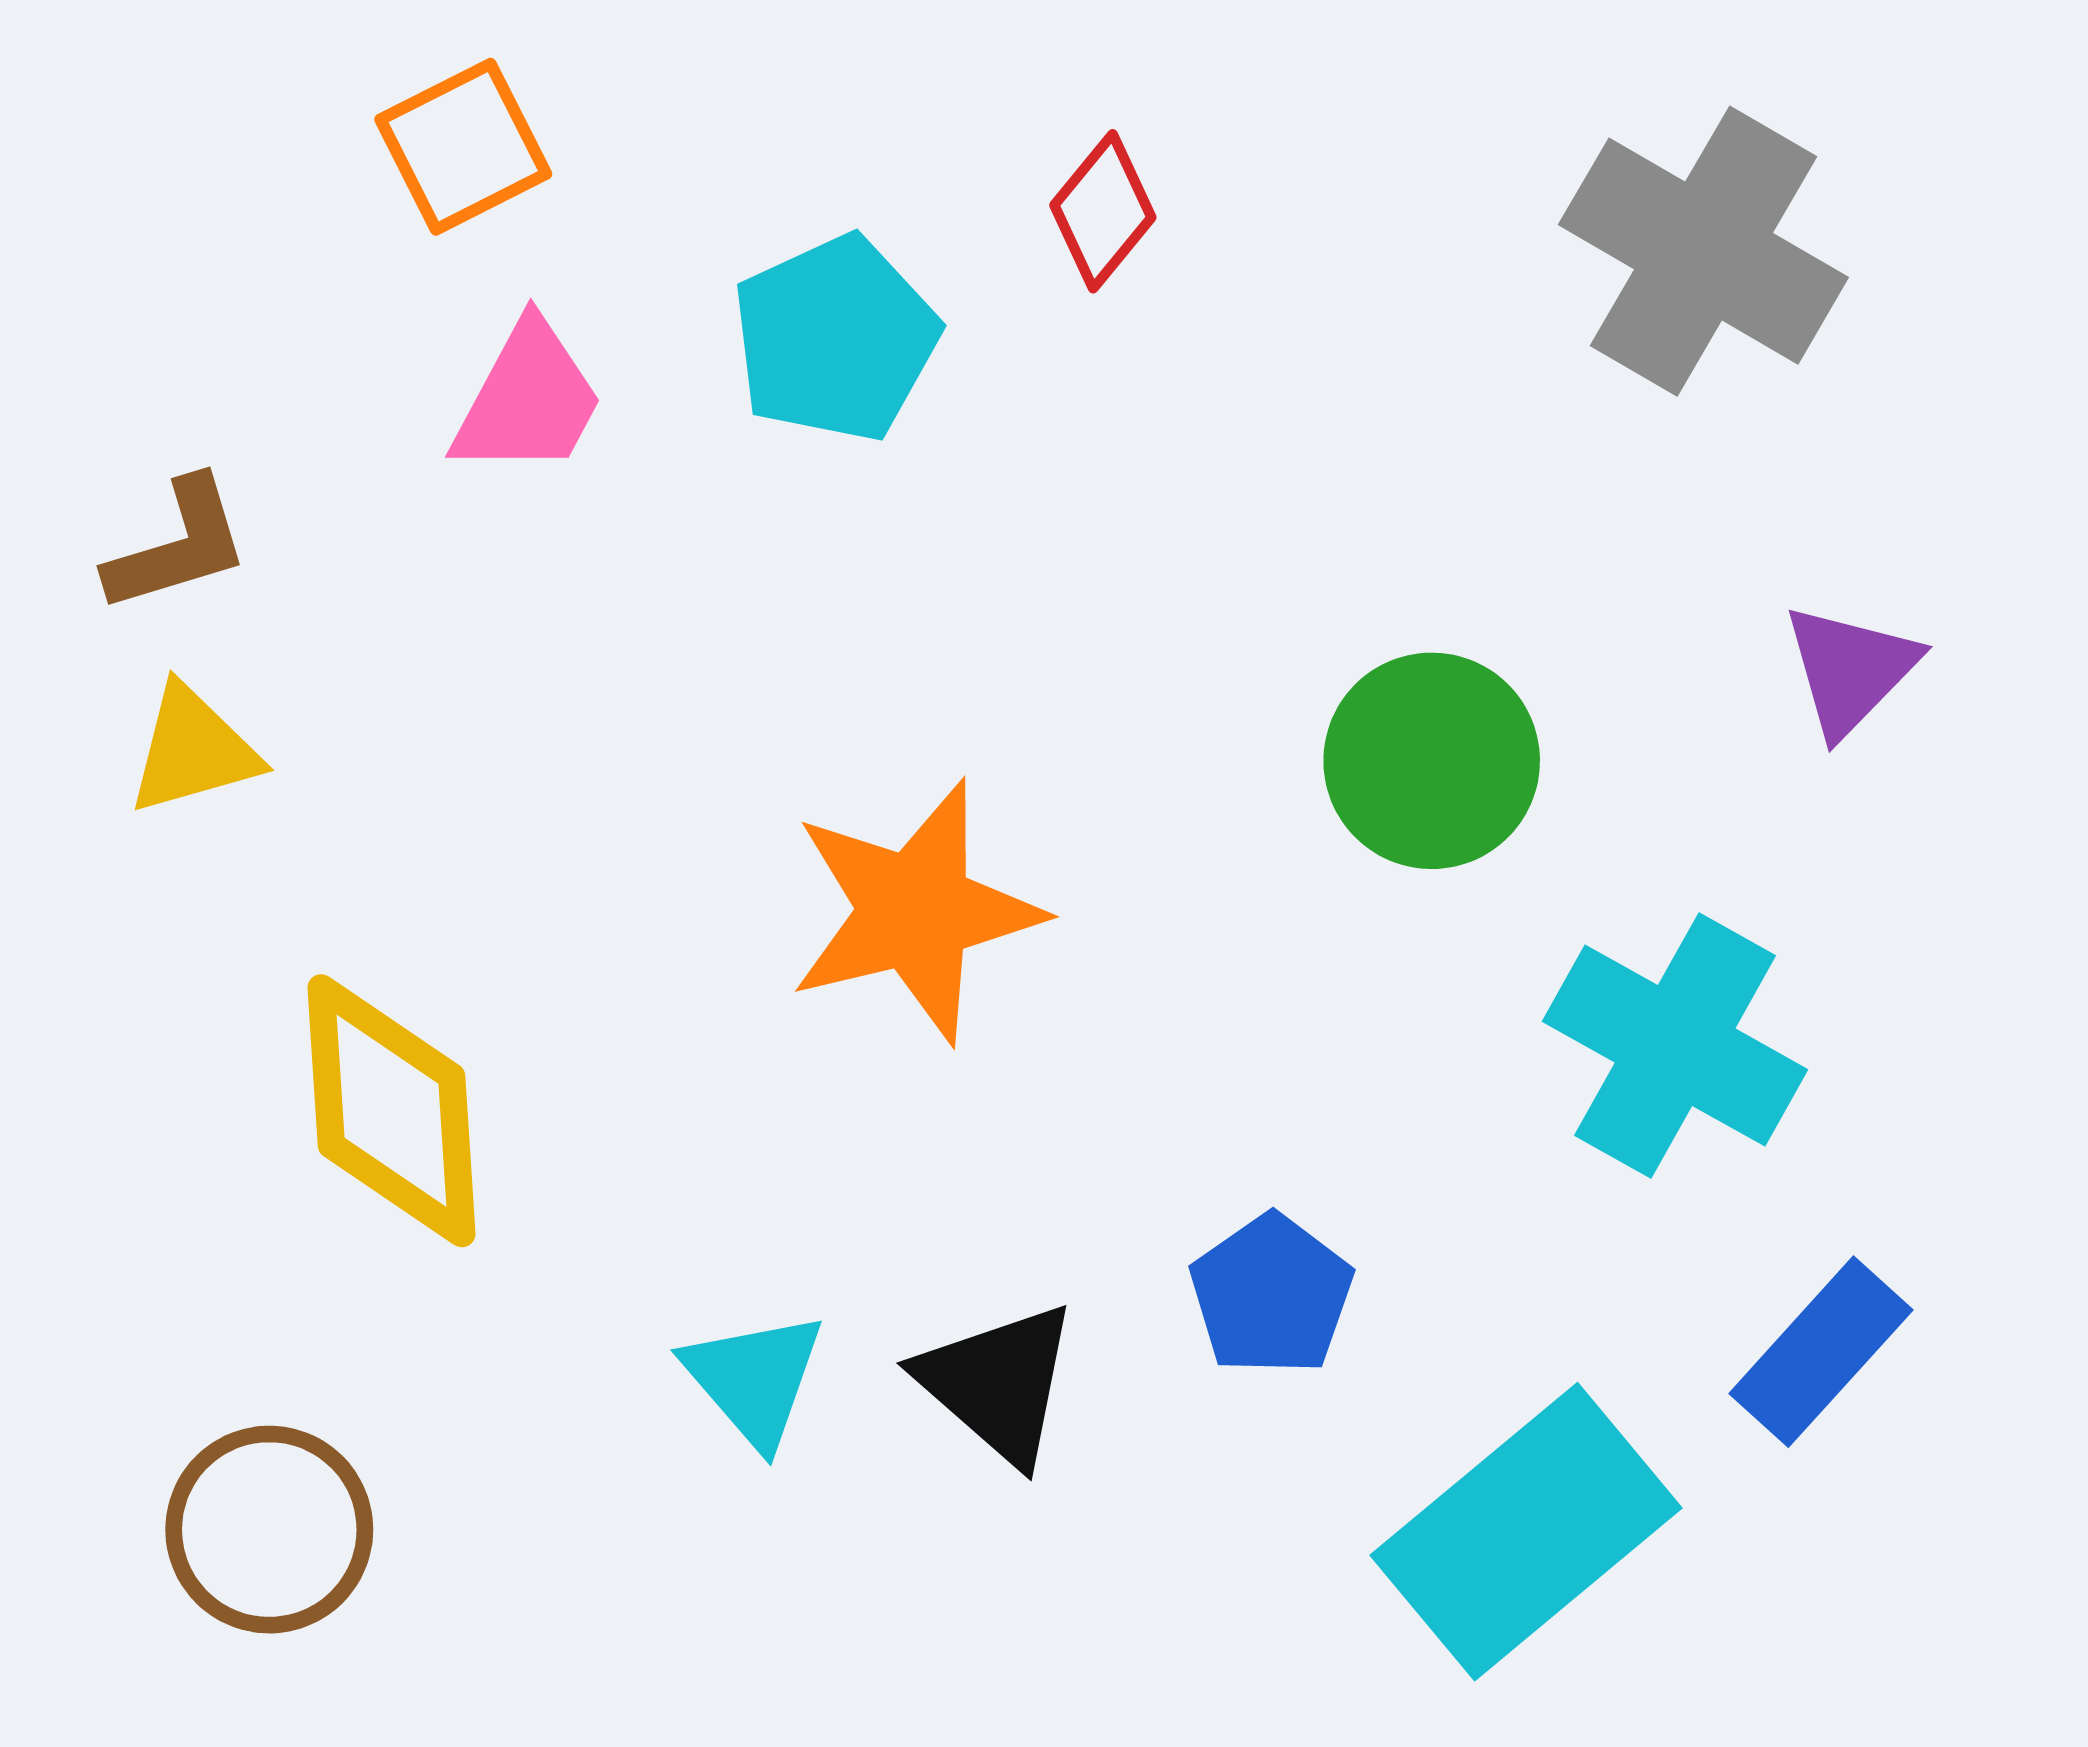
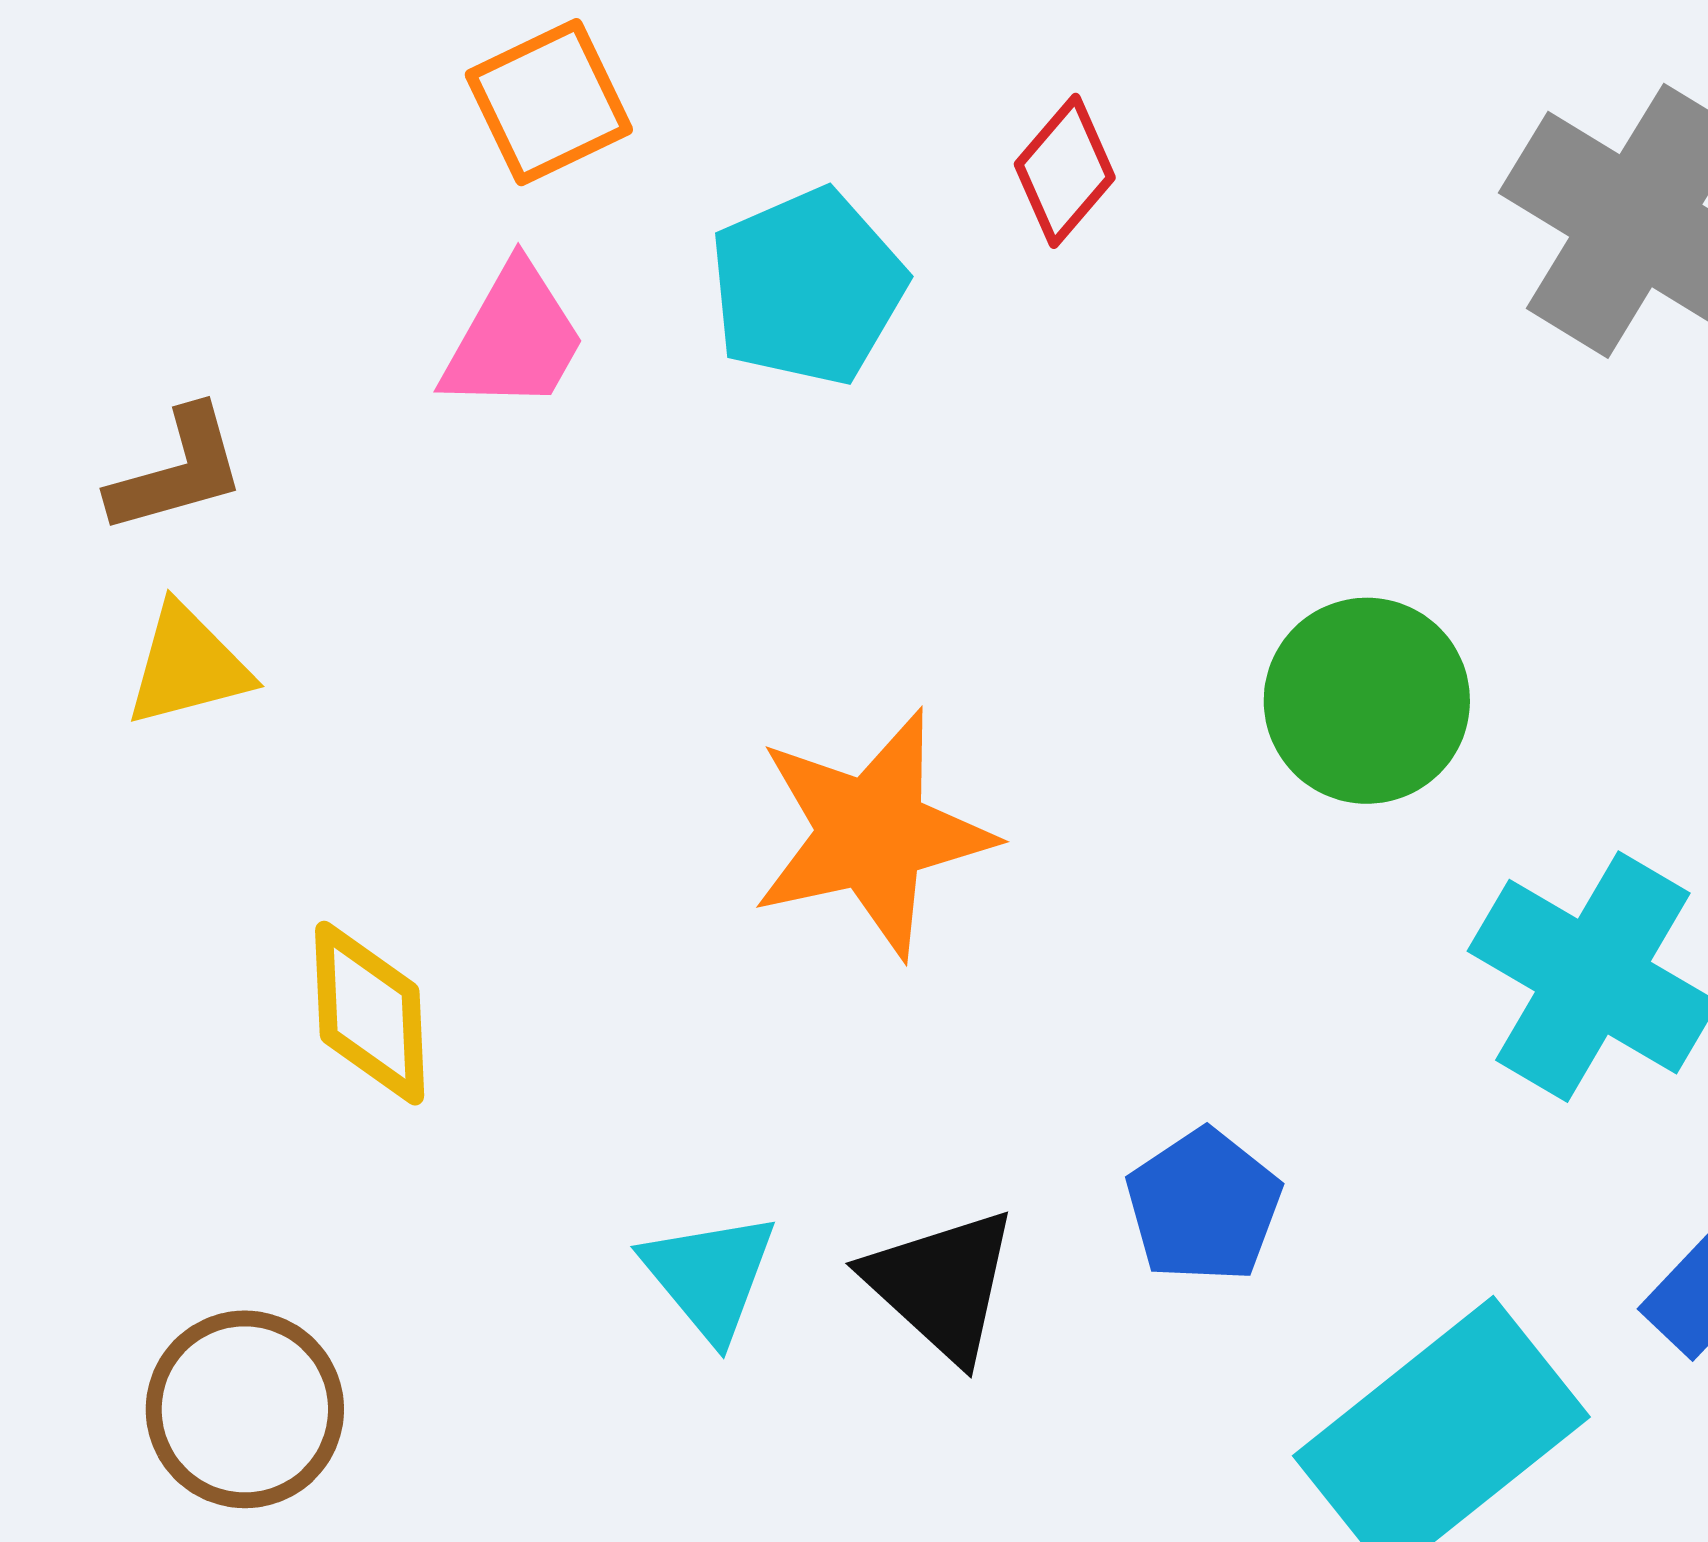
orange square: (463, 147) -> (549, 102), moved
yellow diamond: (392, 1111) -> (370, 1013), size x0.7

